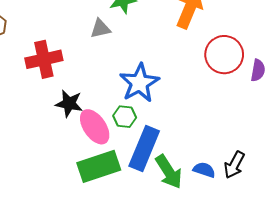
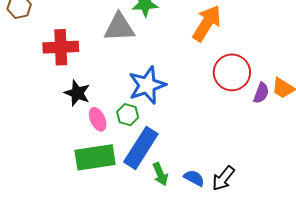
gray triangle: (100, 29) -> (119, 27), size x1.6
pink ellipse: (95, 127) -> (98, 119), size x0.7
green arrow: (169, 172) -> (160, 174), size x0.7

